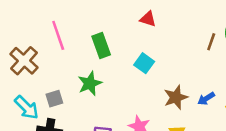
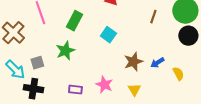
brown line: (211, 42) -> (153, 17), moved
green rectangle: (101, 46) -> (74, 21), turned 48

